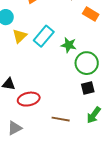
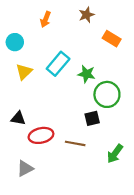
yellow triangle: (20, 36) -> (24, 72), moved
black square: (88, 88) -> (92, 118), moved
brown line: (61, 119) -> (75, 143), moved

